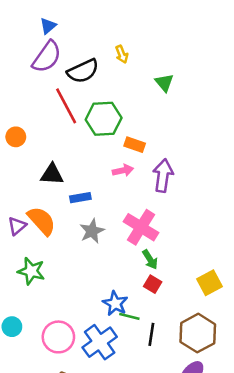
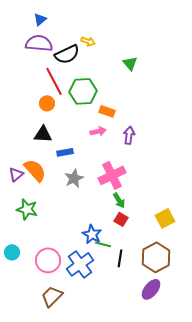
yellow arrow: (122, 54) -> (88, 41), moved, turned -48
purple semicircle: (47, 57) -> (39, 43), turned -120
orange circle: (16, 137) -> (47, 103), moved
purple arrow: (163, 176) -> (129, 135), size x0.7
pink cross: (141, 227) -> (112, 175), turned 32

